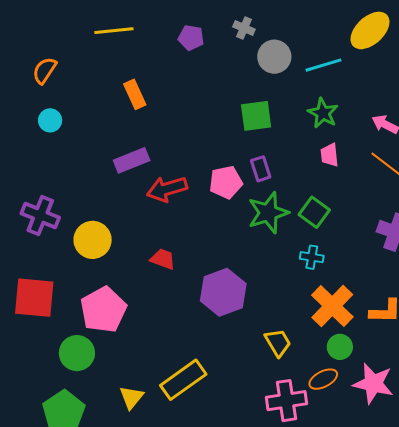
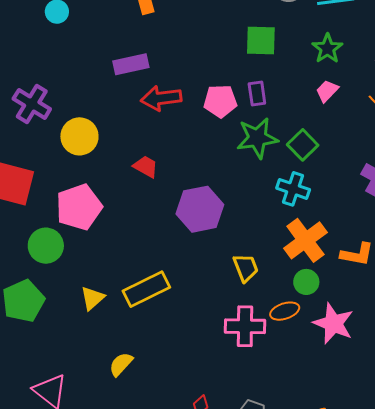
pink trapezoid: (330, 155) -> (327, 91), turned 40
cyan cross: (312, 257) -> (293, 189), size x1.4

